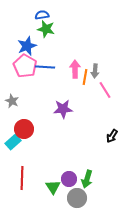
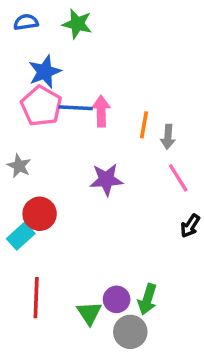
blue semicircle: (42, 15) -> (26, 22), moved
green star: (46, 29) -> (77, 24), moved
pink arrow: (75, 69) -> (101, 111), moved
gray arrow: (95, 71) -> (168, 137), moved
pink line: (105, 90) -> (178, 178), moved

